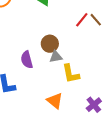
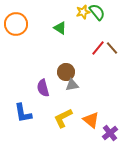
yellow L-shape: (71, 74) -> (63, 118), moved, turned 75
orange triangle: (55, 101) -> (91, 120), moved

